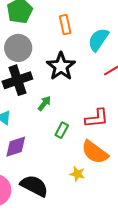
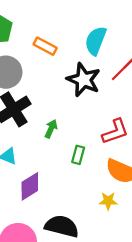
orange rectangle: (65, 25) -> (45, 46), moved, turned -36
black star: (61, 66) -> (84, 80), moved

